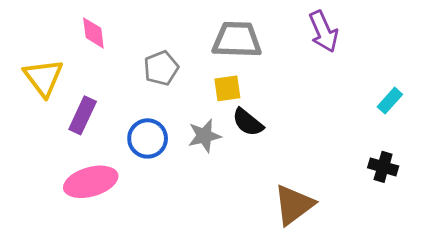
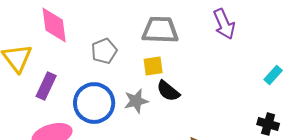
pink diamond: (93, 33) -> (54, 25), size x1.5
blue circle: (148, 138) -> (94, 103), size x1.4

